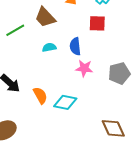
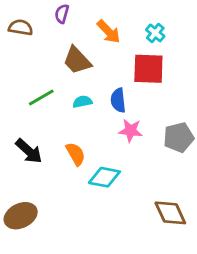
red square: (97, 23) -> (148, 69), size x1.4
green line: (15, 30) -> (41, 98), moved
orange semicircle: (40, 95) -> (76, 154), moved

